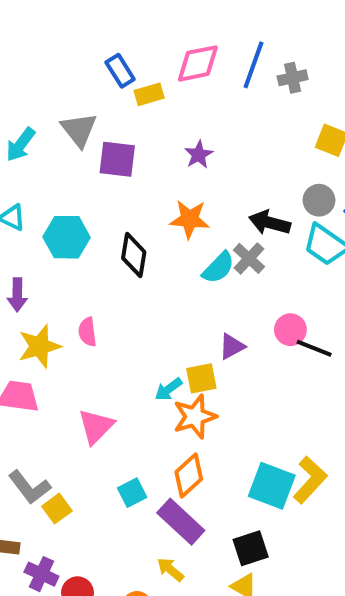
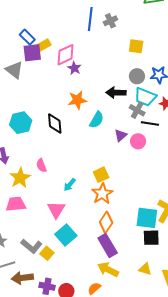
pink diamond: (198, 63) -> (65, 55), moved
purple square: (117, 159) -> (32, 53), moved
gray cross: (249, 258) -> (137, 110), moved
purple triangle: (232, 346) -> (121, 135), moved
black line: (314, 348) -> (150, 124), moved
cyan arrow: (168, 389) -> (70, 185), moved
cyan square: (132, 493) -> (66, 235), moved, size x1.5
purple rectangle: (181, 522) -> (108, 245), turned 30
black square: (251, 548) -> (151, 238), moved, turned 30
yellow arrow: (170, 569) -> (108, 269), size x1.5

